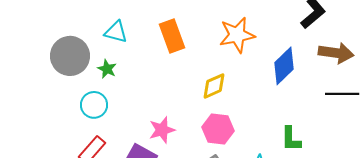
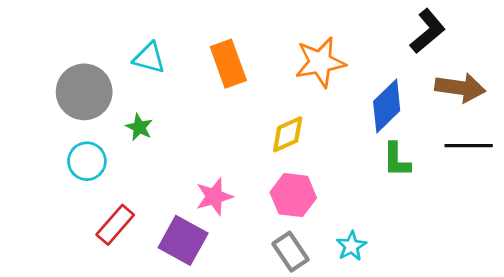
green star: (107, 69) -> (139, 127), moved
cyan circle: (94, 105) -> (87, 161), moved
green L-shape: (291, 139) -> (397, 160), moved

